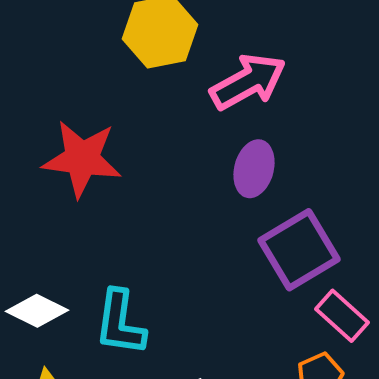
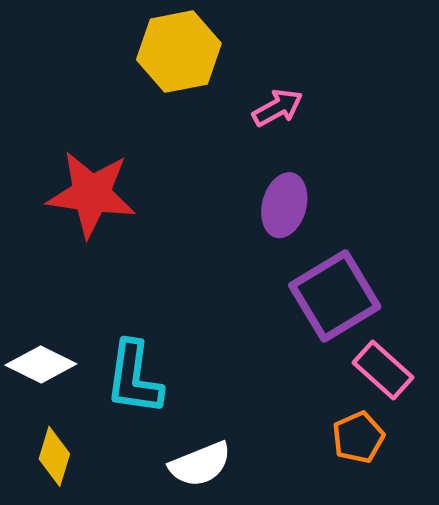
pink arrow: (248, 82) -> (278, 108), size x0.6

